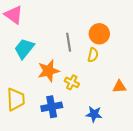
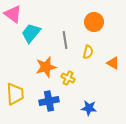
orange circle: (99, 34) -> (94, 22), moved
cyan trapezoid: (24, 49) -> (31, 33), moved
orange triangle: (119, 87) -> (113, 63), moved, turned 32

